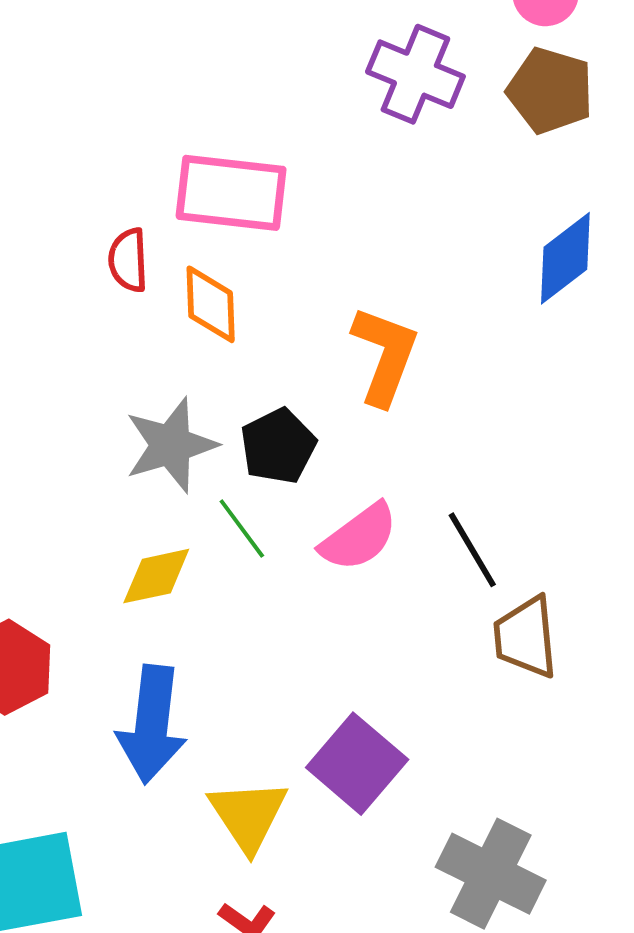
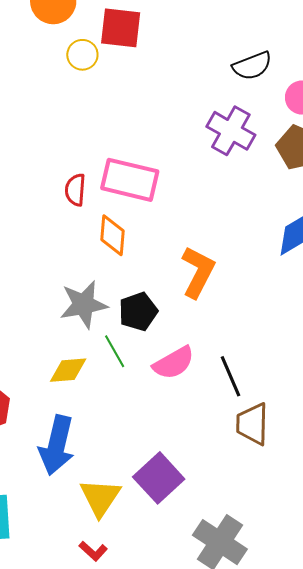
red semicircle: (128, 260) -> (75, 190), moved

